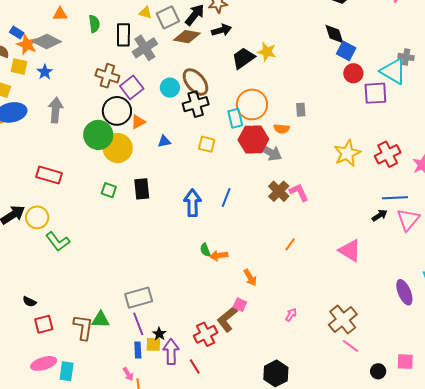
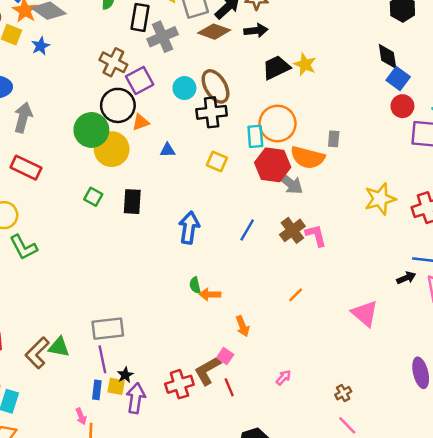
gray arrow: (56, 110) -> (23, 117), moved
orange semicircle: (282, 129) -> (308, 157), size x1.8
blue line: (226, 198) -> (247, 230), moved
brown cross: (343, 320) -> (343, 393), size x0.5
brown L-shape: (83, 327) -> (37, 353), turned -152
red line: (195, 366) -> (229, 387), moved

